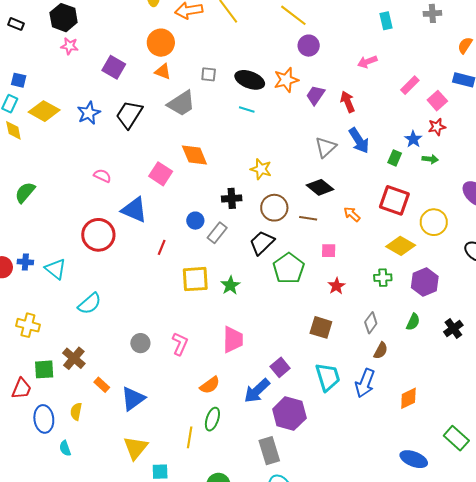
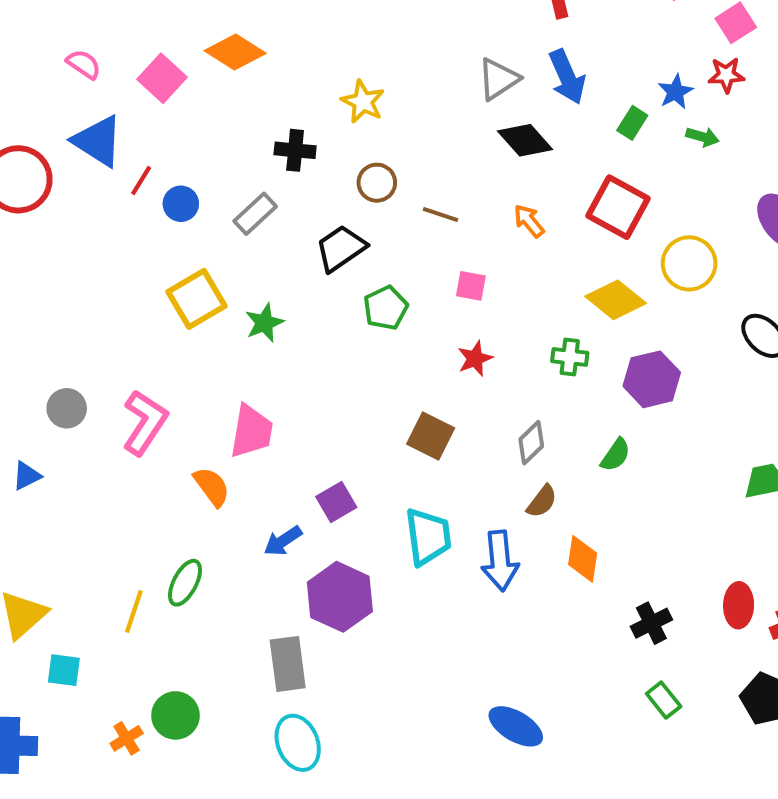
orange diamond: (194, 155) -> (235, 52), turned -44
pink semicircle: (102, 176) -> (84, 64), moved
black diamond: (320, 187) -> (525, 140), moved
brown circle: (274, 208) -> (377, 183), size x0.7
blue circle: (195, 221) -> (181, 204), moved
red line: (162, 247) -> (141, 181), moved
green pentagon: (289, 268) -> (386, 308), size x0.7
yellow square: (195, 279) -> (196, 299), turned -36
black cross: (453, 329) -> (651, 623), moved
pink L-shape: (180, 344) -> (145, 422), size x1.4
blue arrow: (365, 383) -> (500, 561), turned -36
orange semicircle: (210, 385) -> (212, 487), moved, turned -100
blue arrow: (257, 391) -> (283, 541), size x0.7
orange diamond: (408, 398) -> (583, 559), moved, turned -65
blue triangle: (133, 399) -> (27, 476), moved, size x0.6
green rectangle: (456, 438) -> (664, 700), size x0.7
blue ellipse: (414, 459) -> (516, 726), moved

